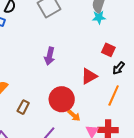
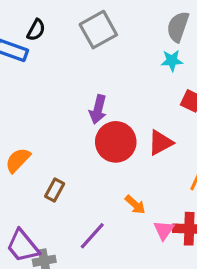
cyan star: (99, 17) -> (172, 61), moved
red circle: (62, 99) -> (116, 142), moved

